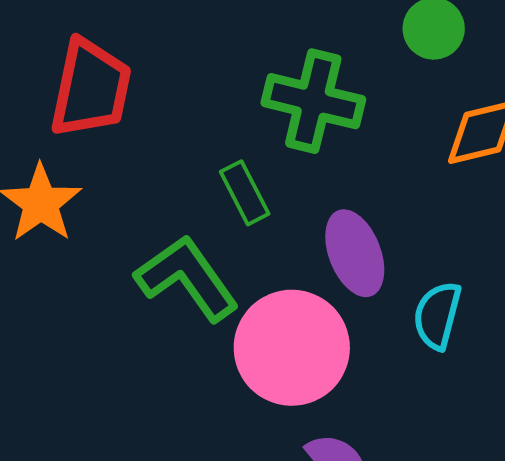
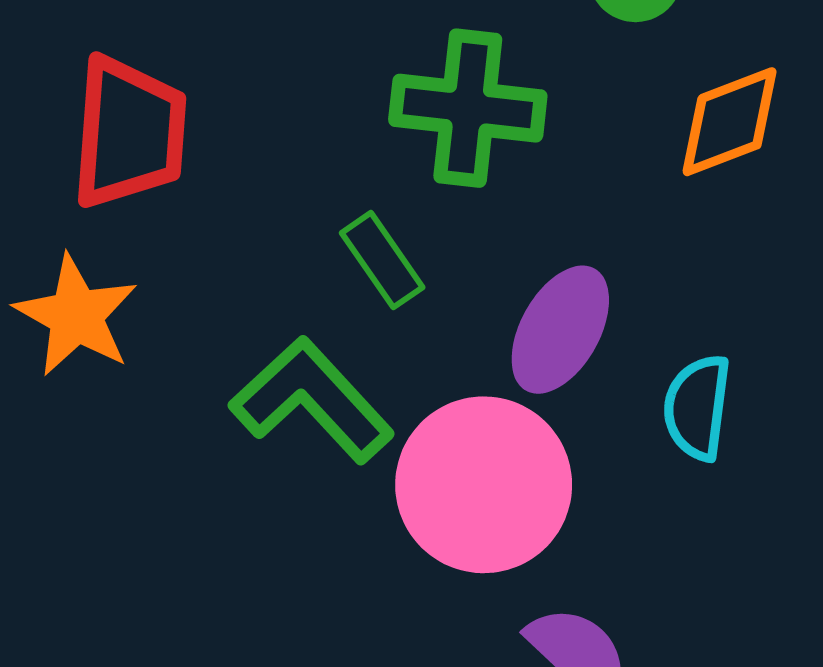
purple ellipse: (355, 253) -> (560, 330), turned 58

